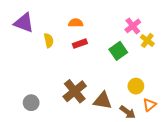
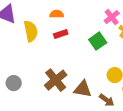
yellow semicircle: (49, 40) -> (31, 31), size x1.5
gray circle: (31, 103) -> (14, 83), moved

